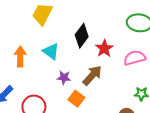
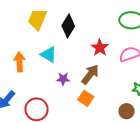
black diamond: (82, 36) -> (68, 26), moved
orange square: (76, 99) -> (86, 98), moved

